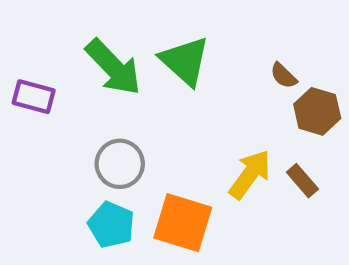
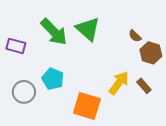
gray circle: (120, 164) -> (24, 92), moved
cyan pentagon: (111, 225) -> (53, 79), moved

